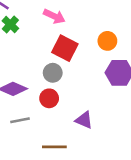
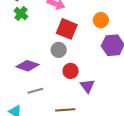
red circle: (49, 98) -> (71, 71), moved
purple triangle: (84, 120) -> (87, 86), turned 35

